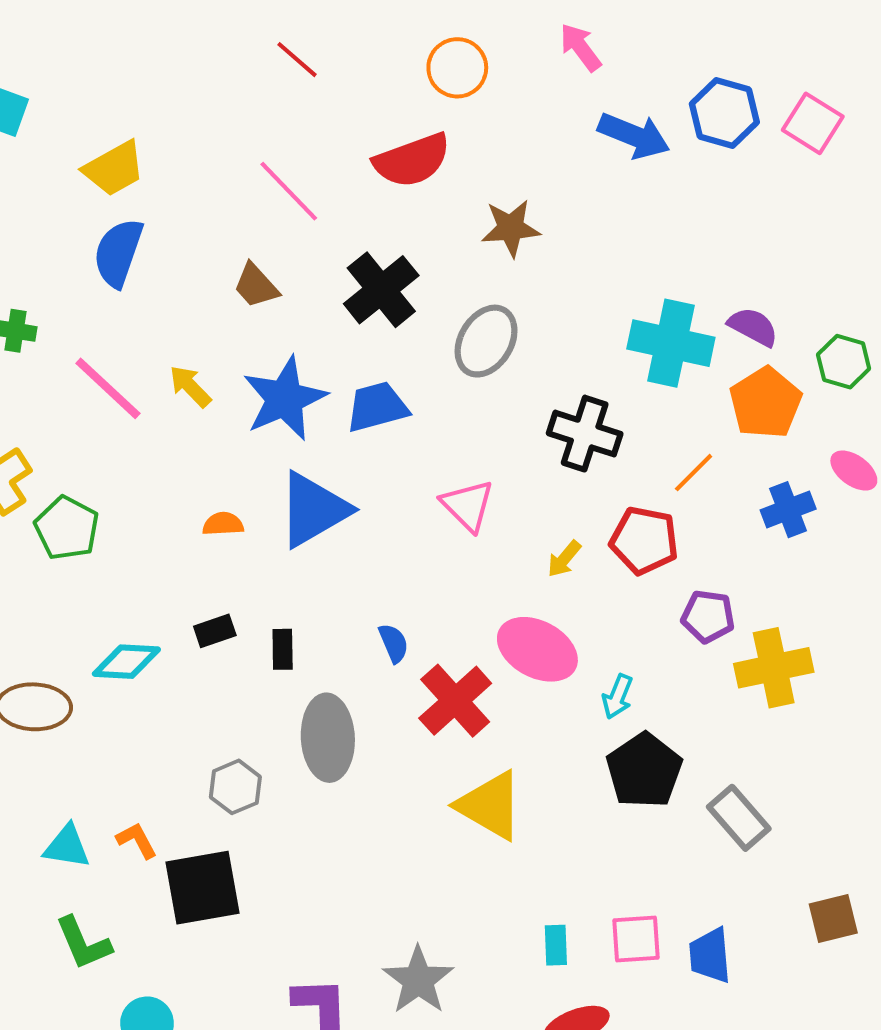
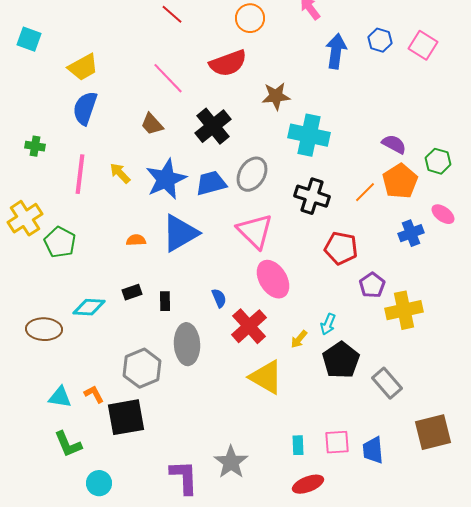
blue hexagon: (724, 113) -> (380, 40), size x0.7
blue arrow: (634, 136) -> (336, 51), turned -104
gray ellipse: (486, 341) -> (252, 174), moved
cyan cross: (671, 343) -> (309, 135), moved
pink line: (108, 388) -> (80, 174), turned 54
orange line: (694, 473) -> (365, 192), moved
pink triangle: (468, 505) -> (255, 231), size x1.4
yellow arrow: (564, 559) -> (299, 339), moved
purple pentagon: (708, 616) -> (372, 285), turned 30
pink ellipse: (537, 649) -> (273, 279), moved, turned 30
gray hexagon: (235, 787) -> (142, 368), size x1.5
brown square: (833, 918) -> (433, 432), size x1.5

